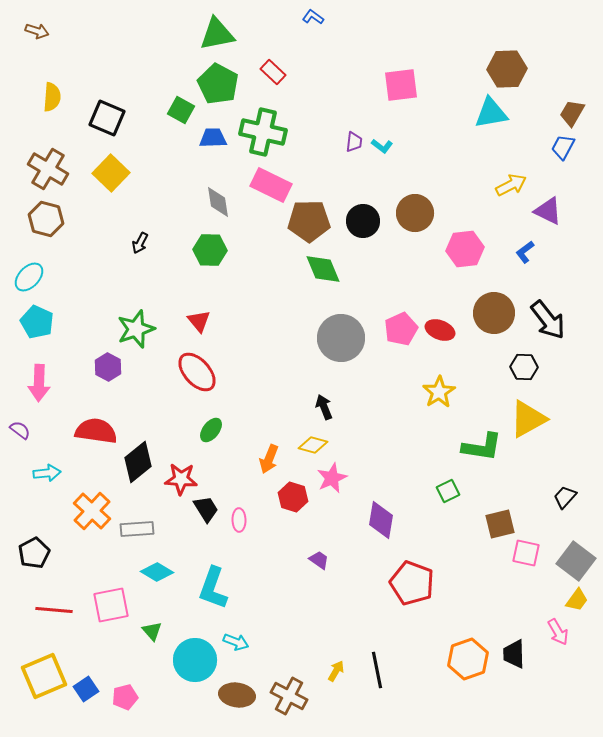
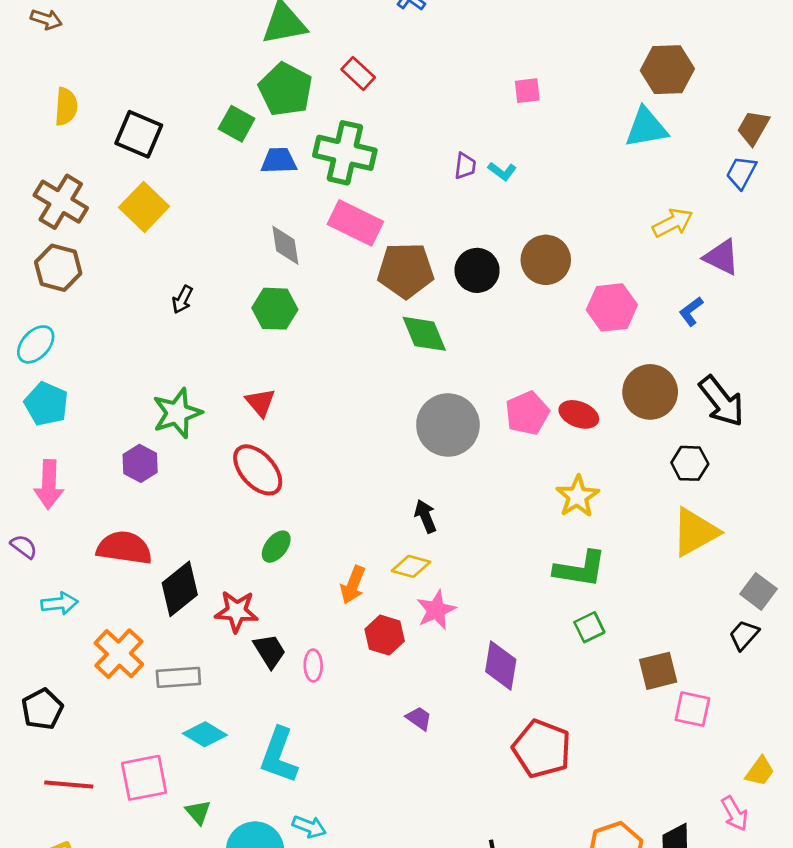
pink square: (401, 85) -> (527, 91), size x0.6
green L-shape: (482, 447) -> (580, 569), moved
gray square: (576, 561) -> (758, 591), moved, size x0.7

